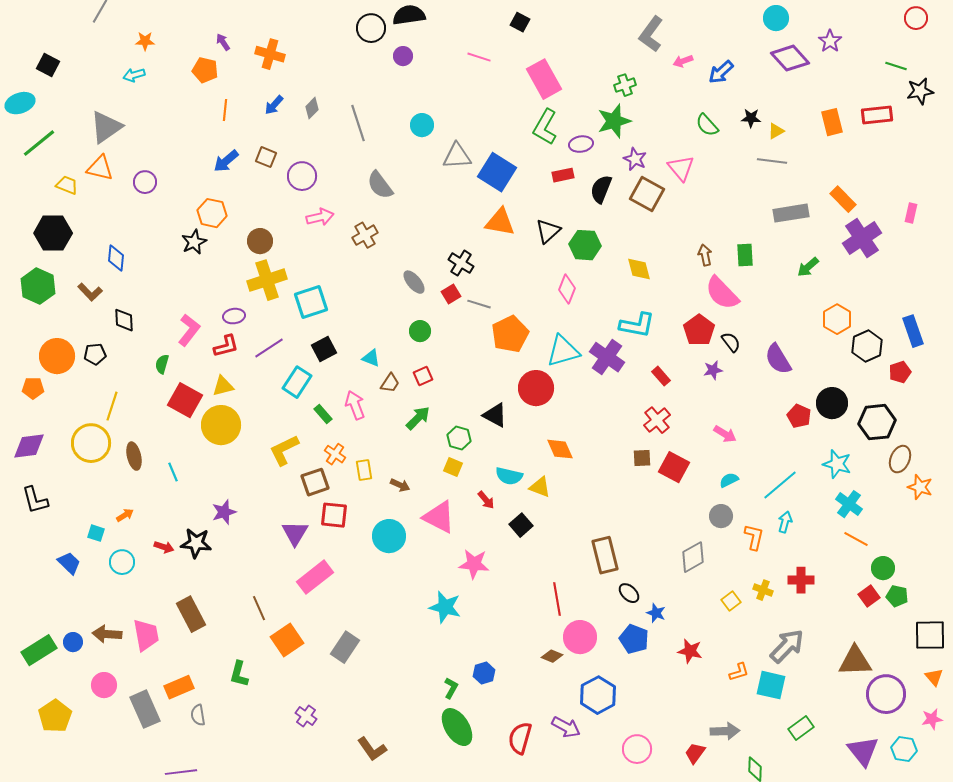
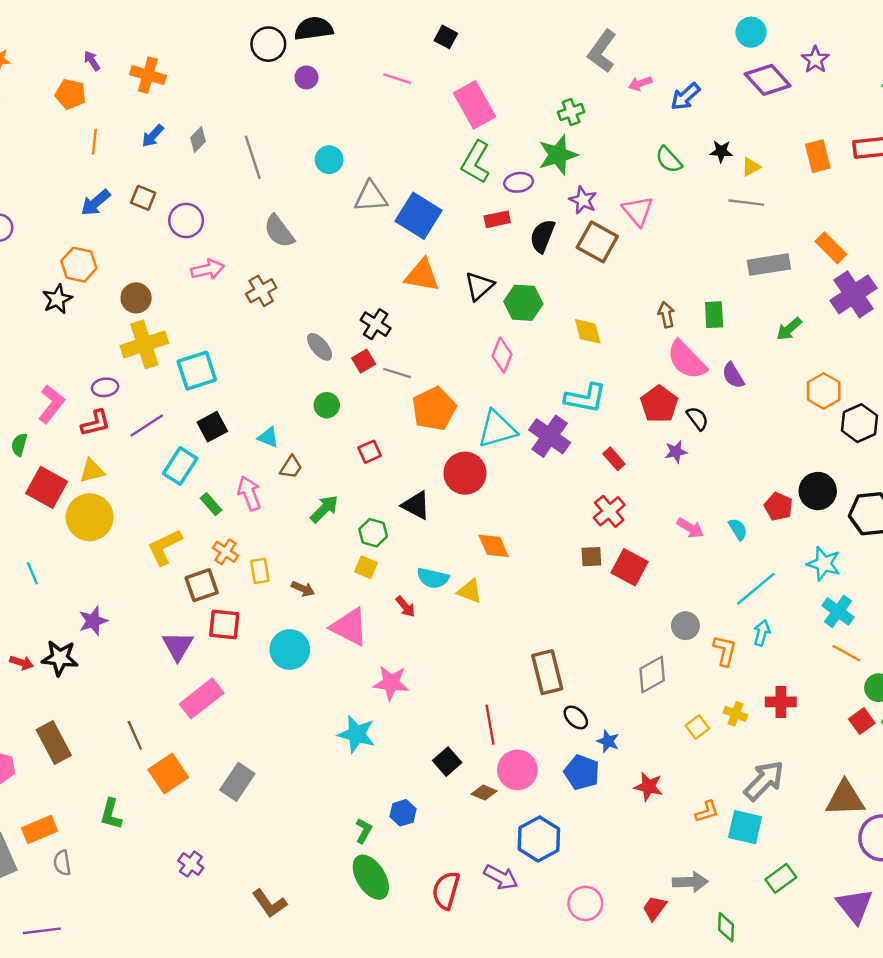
purple semicircle: (778, 359) -> (733, 375), moved, size x0.7
red square: (423, 376) -> (370, 452), moved
cyan semicircle: (729, 480) -> (738, 529), moved, turned 84
black square: (521, 525) -> (447, 762), moved

